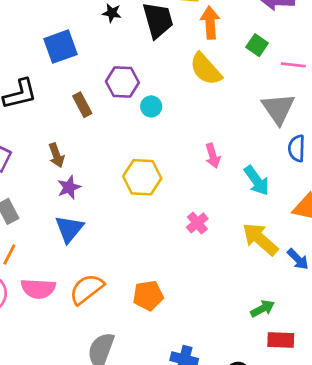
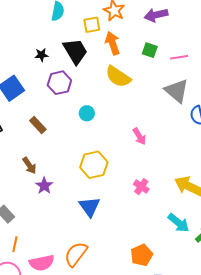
purple hexagon: (122, 82) -> (59, 83), moved
cyan arrow: (257, 181) -> (179, 223), moved
blue triangle: (69, 229) -> (90, 207), moved
orange pentagon: (148, 296) -> (142, 255), moved

